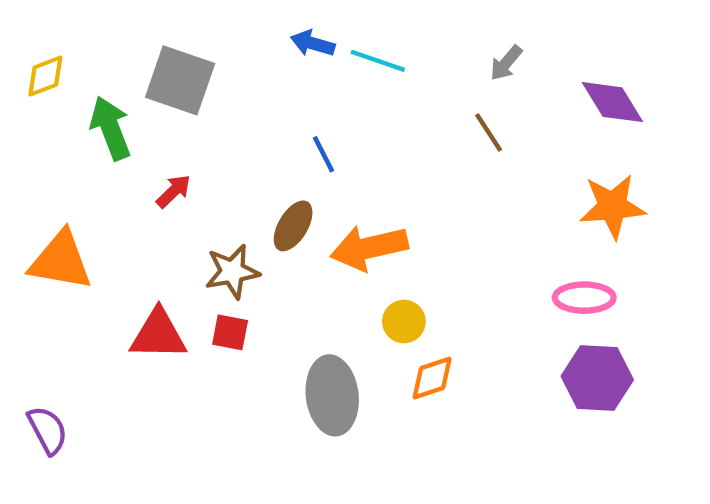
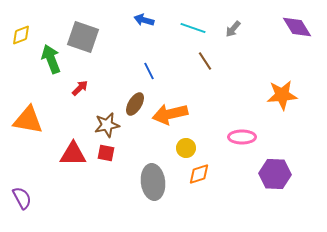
cyan line: (378, 61) -> (193, 28), moved
purple diamond: (612, 102) -> (297, 27), moved
brown line: (489, 133) -> (205, 61), moved
pink ellipse: (584, 298) -> (242, 137), moved

